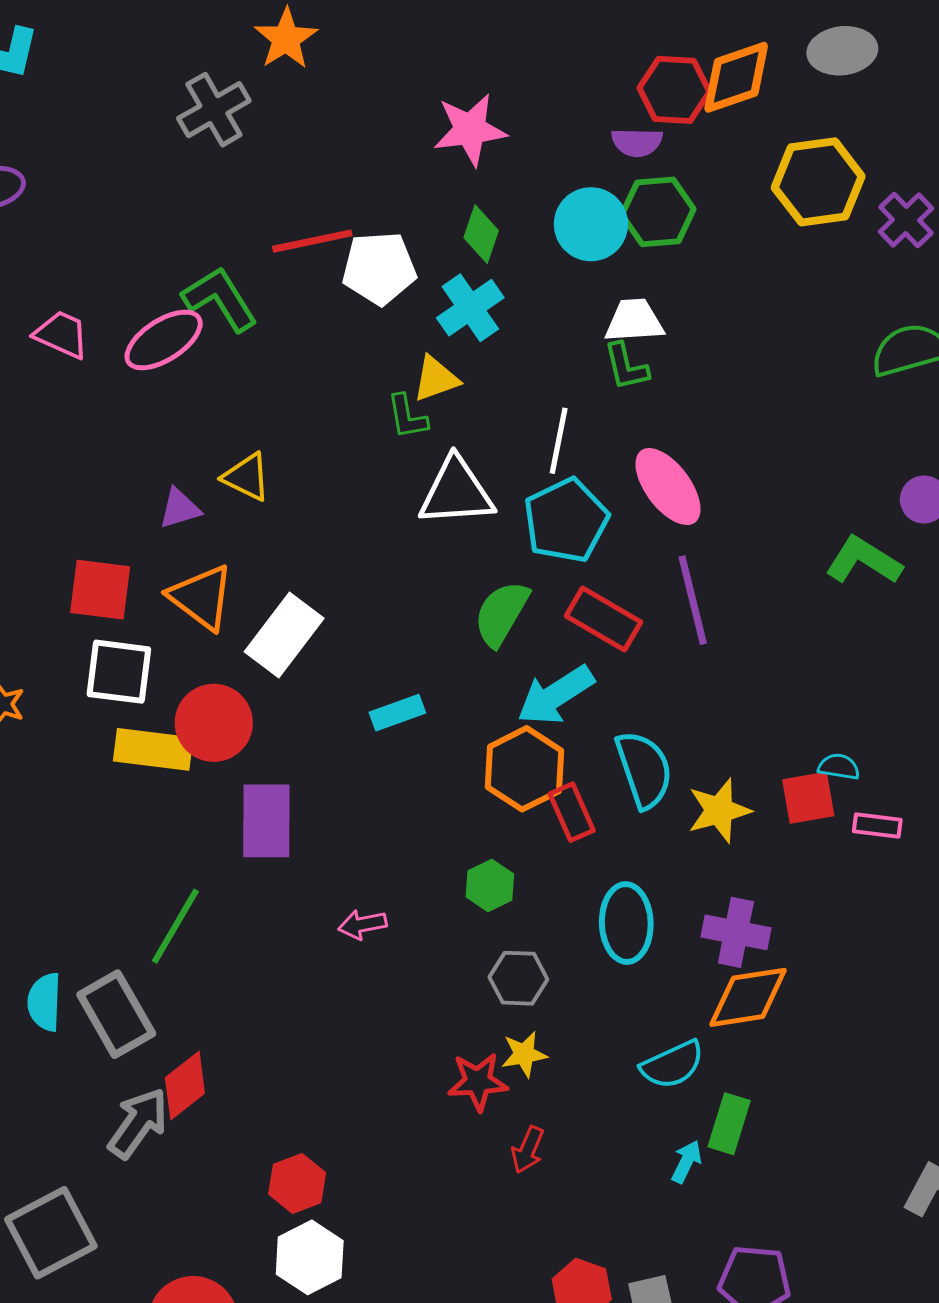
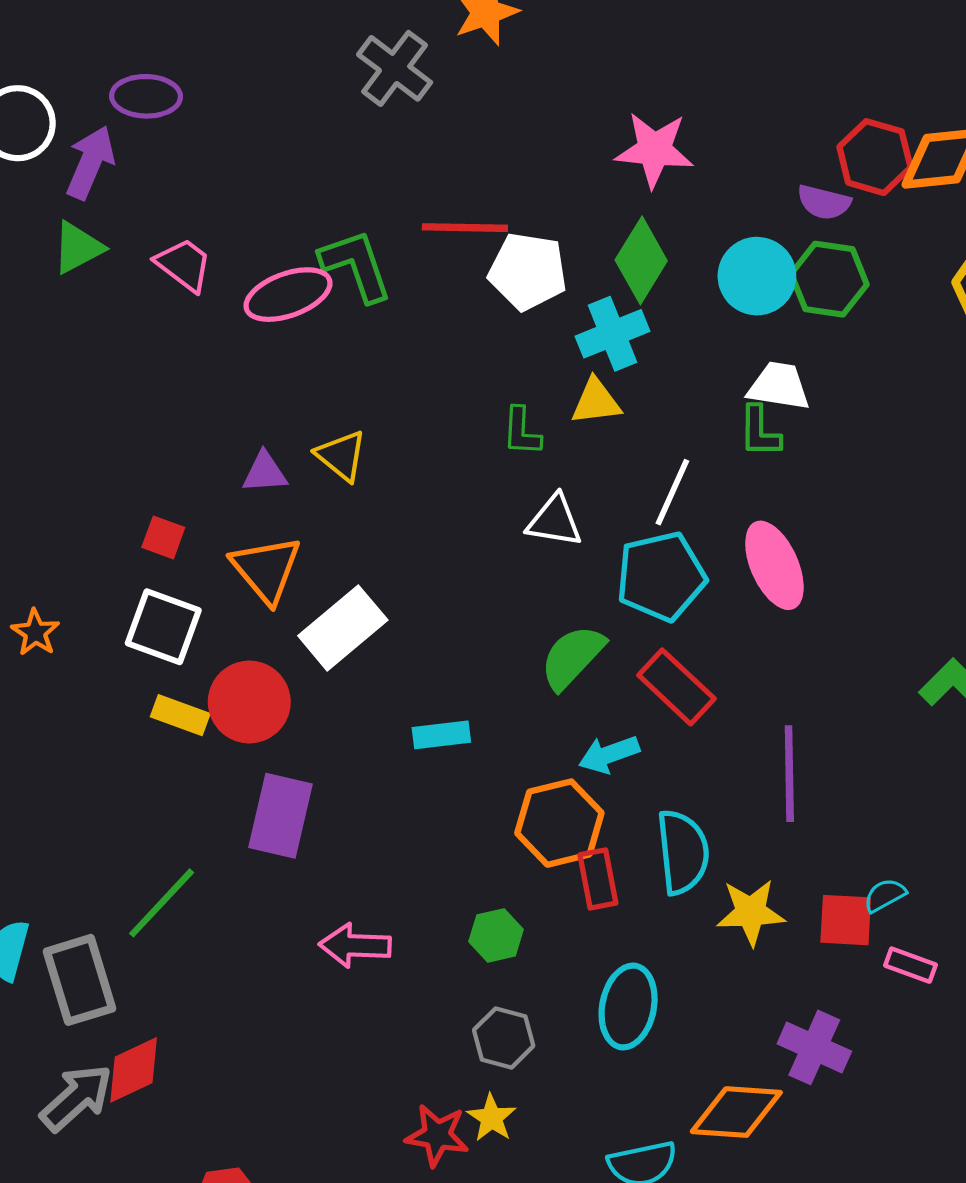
gray cross: (214, 110) -> (395, 68), turned -36
green diamond: (481, 234) -> (641, 260), size x1.4
yellow triangle: (436, 379) -> (596, 402), moved
white triangle: (456, 492) -> (554, 521), size x0.7
red square: (100, 590) -> (163, 537), size x0.6
purple line: (693, 600) -> (789, 774), moved
cyan arrow: (556, 695) -> (609, 754), size x0.7
yellow rectangle: (153, 749) -> (180, 715), size x0.7
cyan semicircle: (839, 767) -> (885, 895), turned -51
pink arrow: (362, 924) -> (355, 945), size x1.4
purple cross: (736, 932) -> (814, 1047), moved
yellow star: (524, 1054) -> (491, 1118), turned 30

